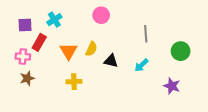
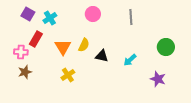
purple square: (25, 25) -> (28, 14), moved, turned 32
gray line: (146, 34) -> (131, 17), moved
yellow cross: (74, 82) -> (68, 75), turned -32

